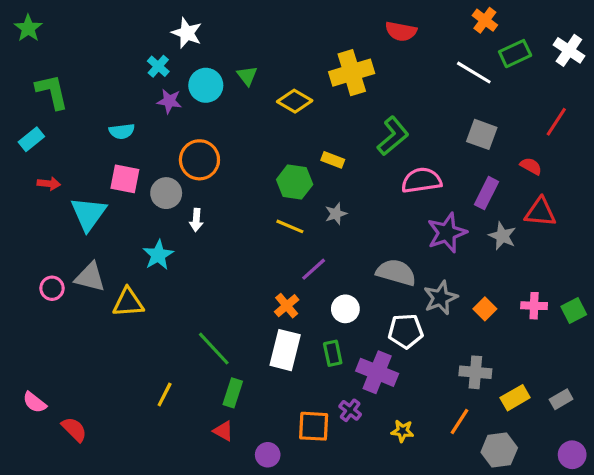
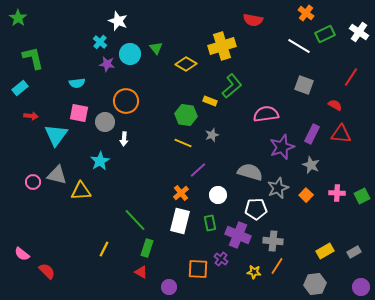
green L-shape: (393, 136) -> (232, 86), moved
purple rectangle: (487, 193) -> (312, 134), moved
gray star: (502, 236) -> (311, 165), moved
gray cross: (475, 372) -> (273, 241), moved
orange line: (460, 421) -> (277, 266), moved

